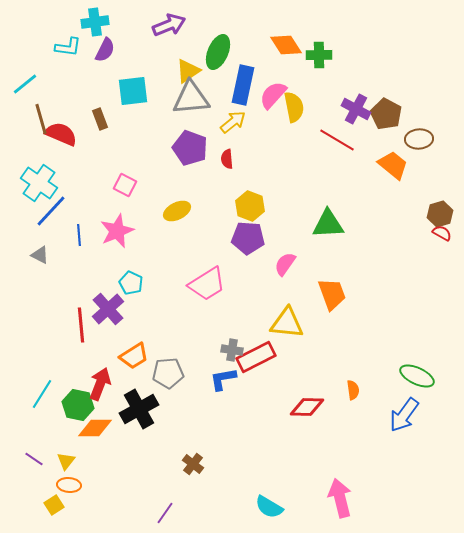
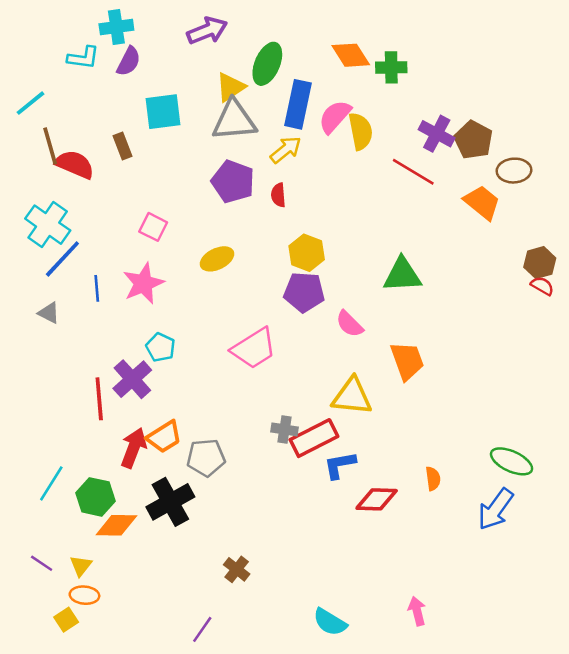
pink semicircle: (285, 264) -> (350, 324), turned -80
blue L-shape: (223, 379) -> (340, 465), moved
red arrow: (100, 384) -> (134, 448), moved
pink arrow: (340, 498) -> (417, 611), size x0.6

